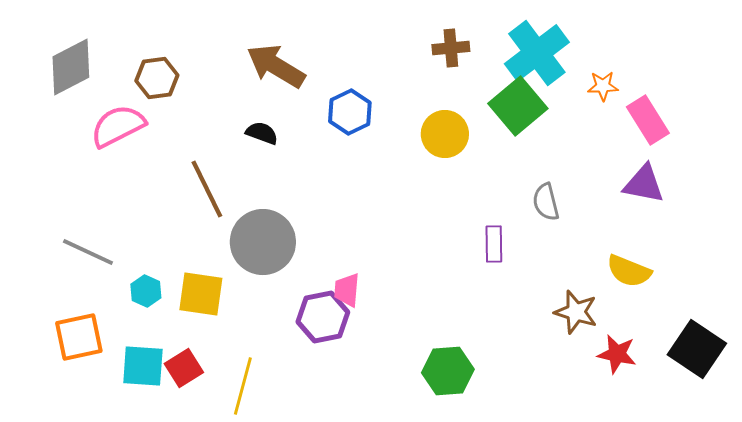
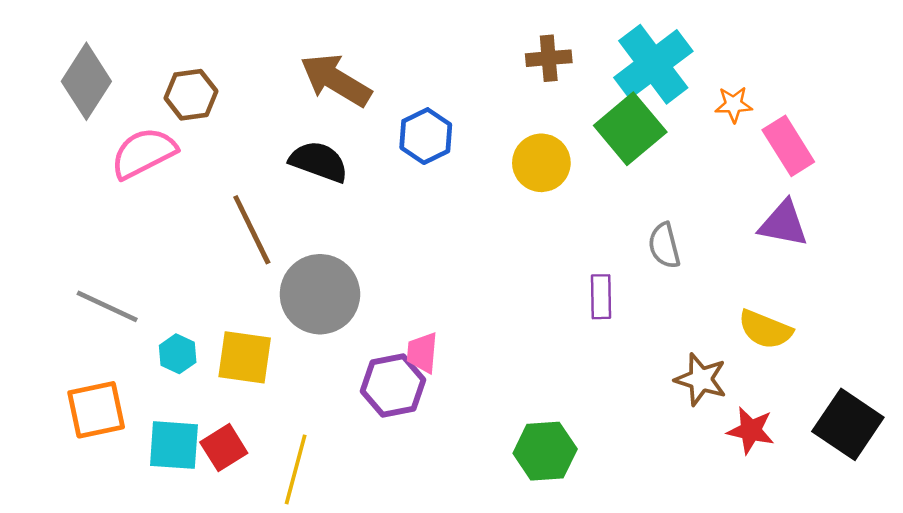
gray diamond: (71, 67) -> (86, 81), turned -30
black semicircle: (262, 133) -> (319, 162), size x1.5

